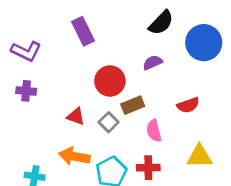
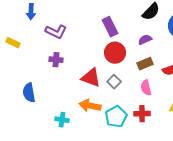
purple rectangle: (83, 31) -> (110, 27), moved
brown rectangle: (133, 105) -> (145, 64), moved
red triangle: (76, 117) -> (91, 78), size x1.5

